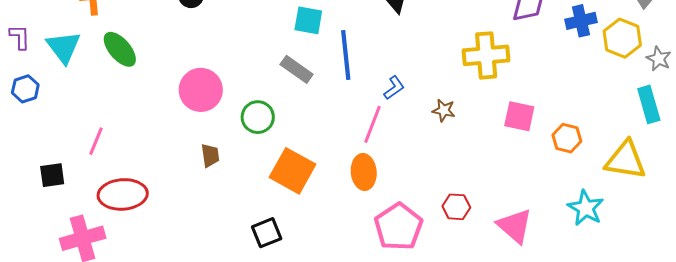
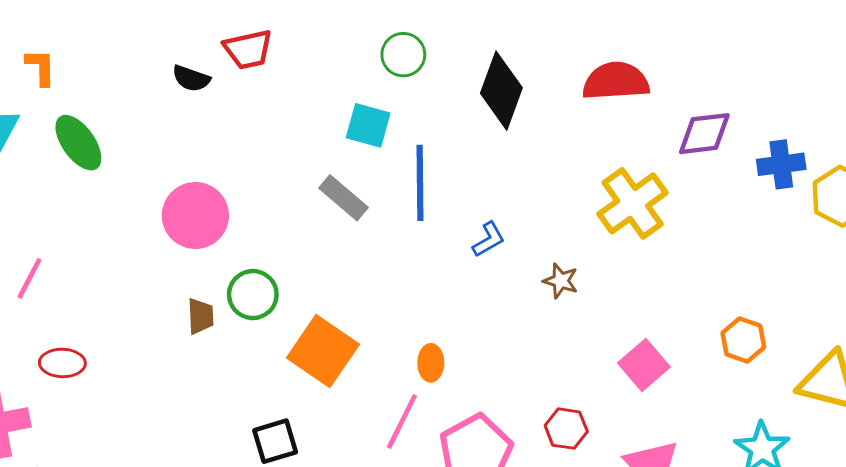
yellow cross: (486, 55) -> (633, 203), turned -36
pink square: (519, 116) -> (644, 365), moved, turned 32
green circle: (258, 117) -> (253, 295), moved
pink line: (372, 124) -> (402, 421), moved
orange ellipse: (364, 172) -> (431, 363), size x0.7
red ellipse: (123, 194) -> (62, 363), size x0.6

